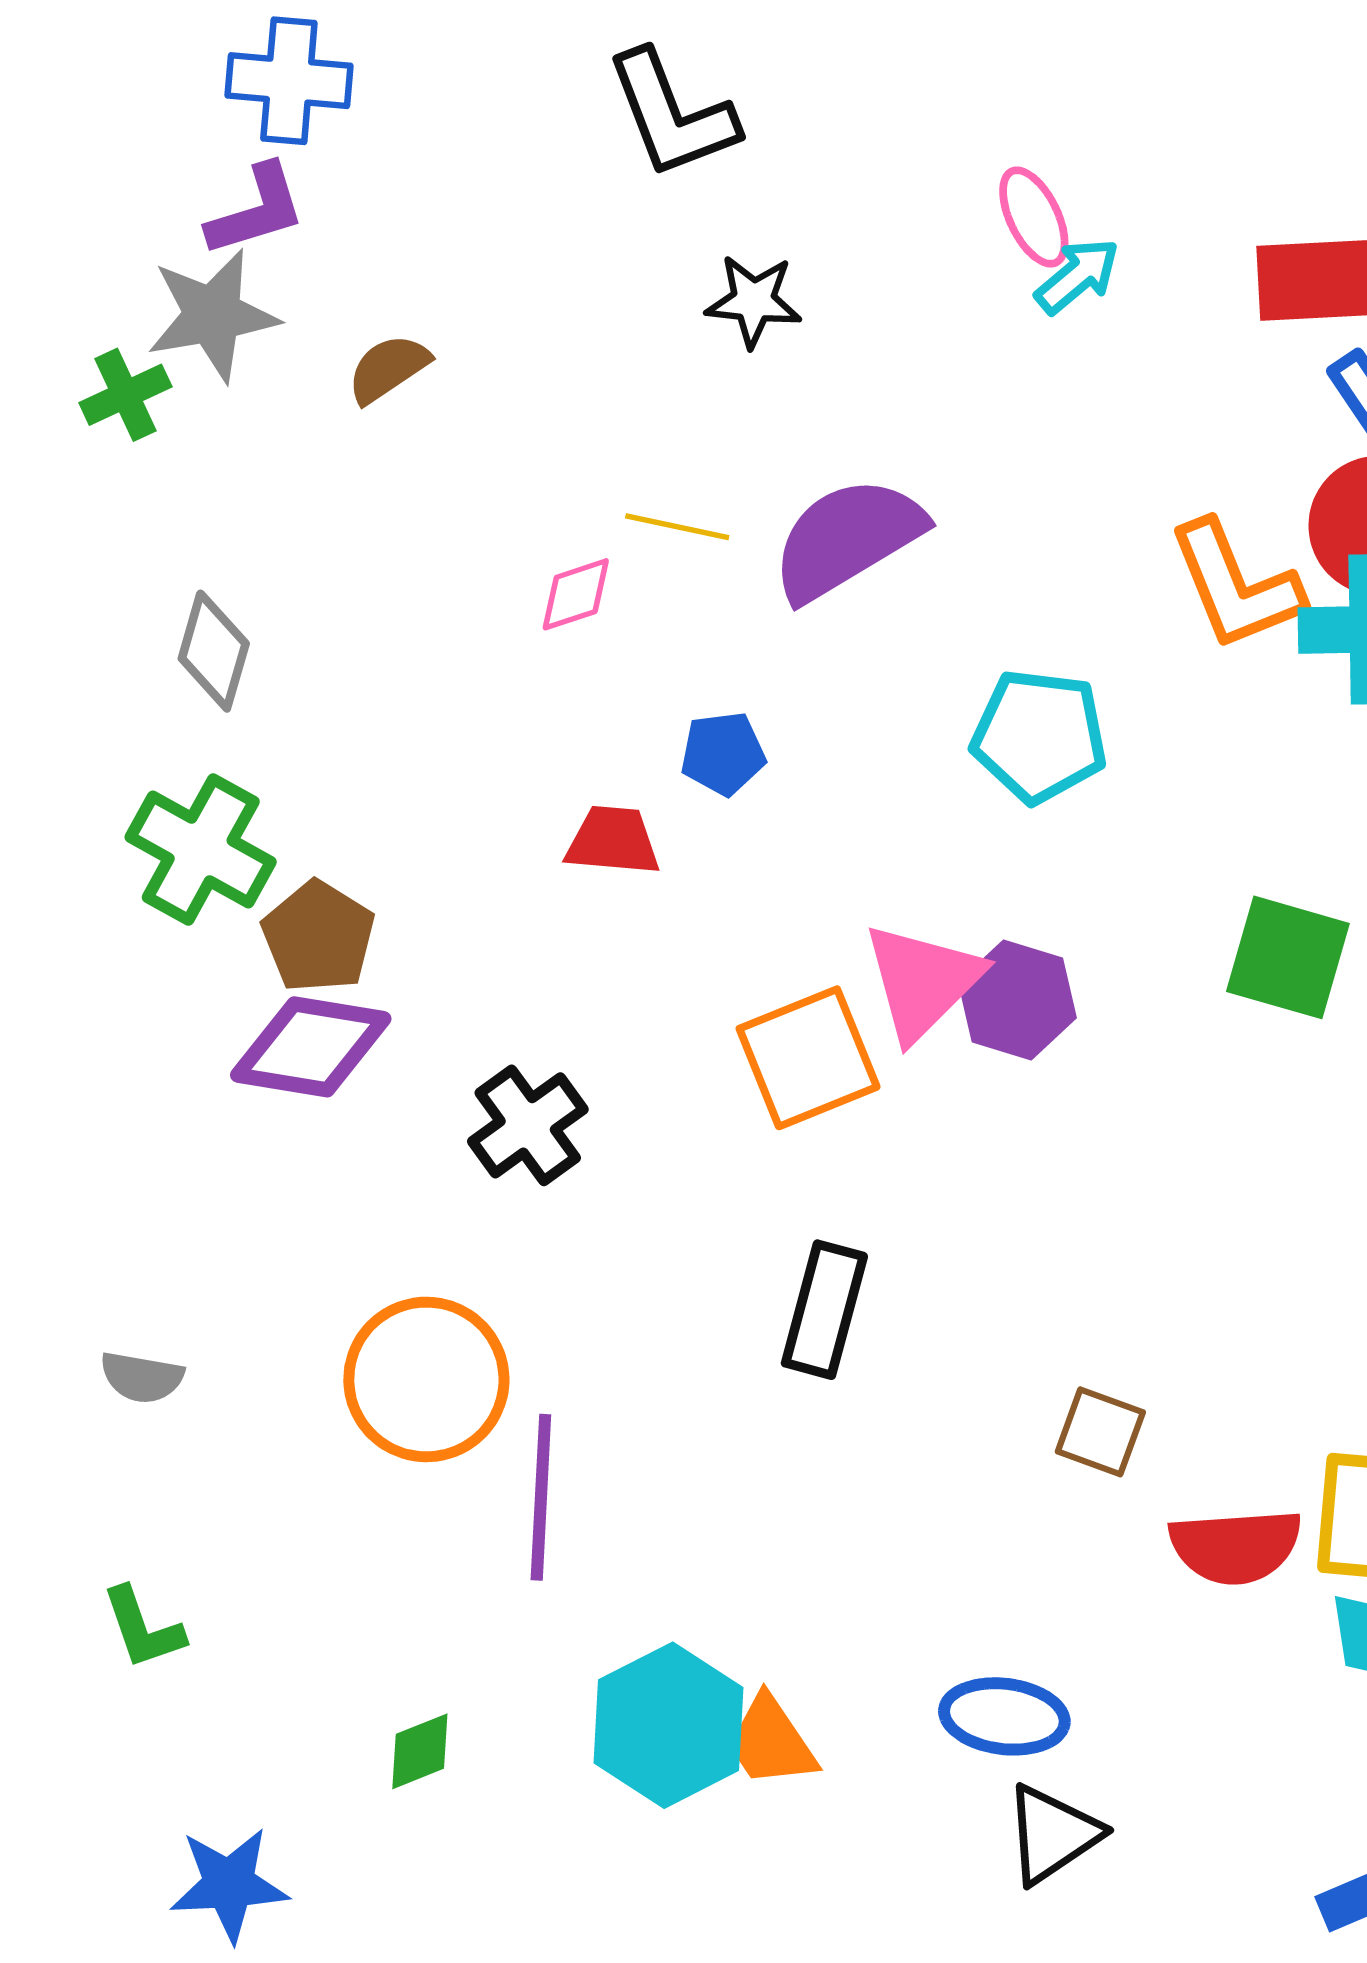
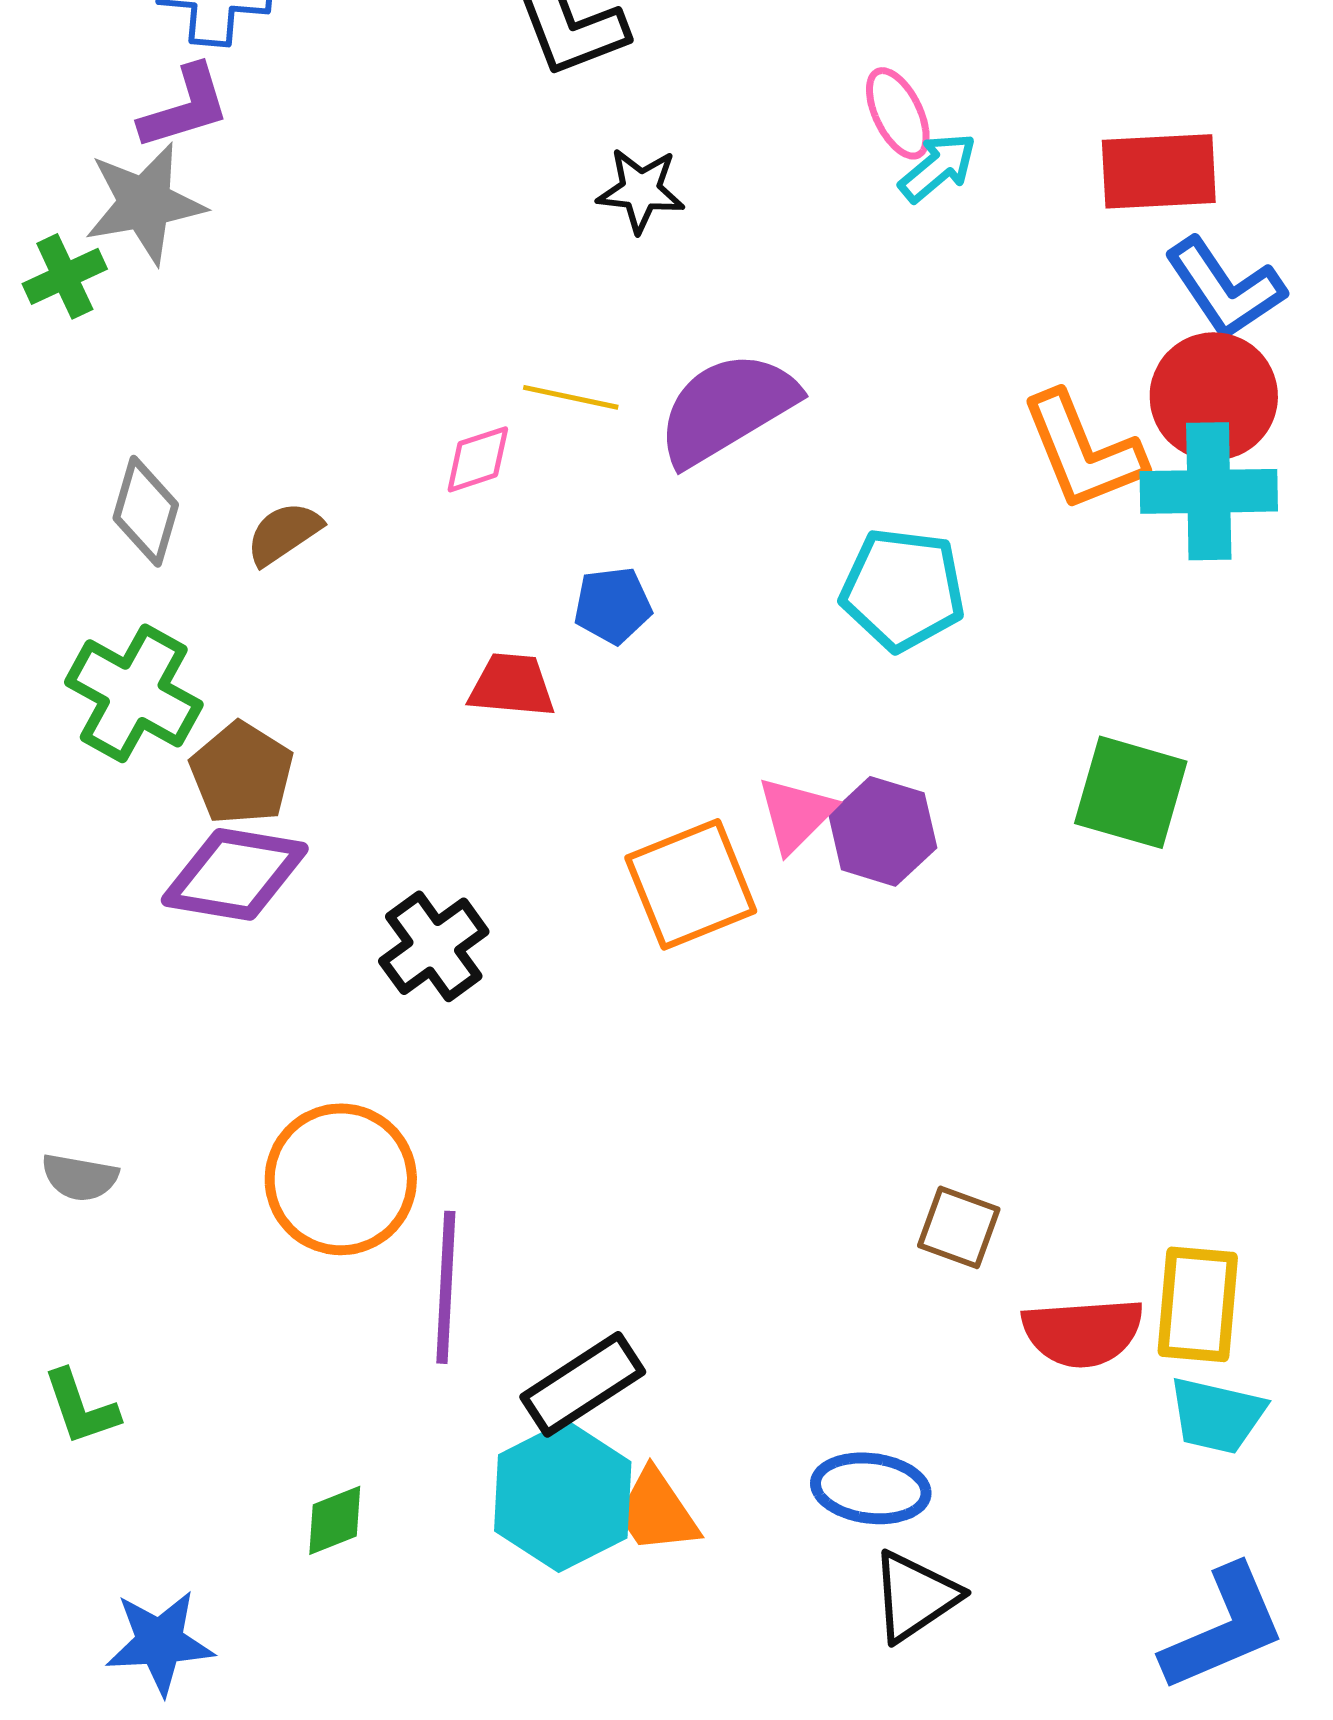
brown semicircle: (388, 369) -> (284, 533), moved
pink triangle: (923, 981) -> (796, 814), size x0.7
black rectangle: (824, 1310) -> (583, 1384), moved, turned 42

